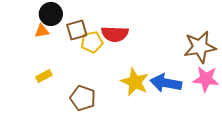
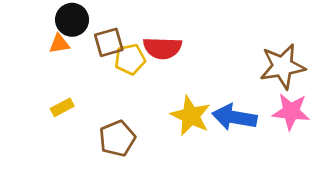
brown pentagon: (83, 98) -> (117, 138), turned 30

